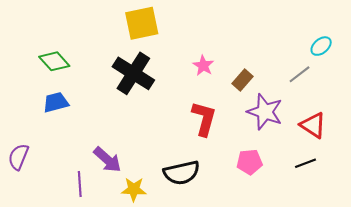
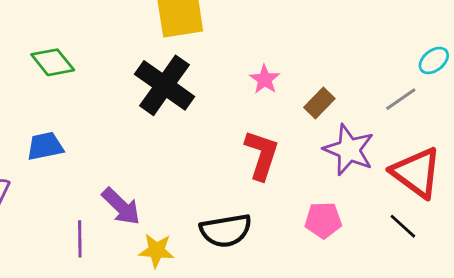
blue trapezoid: (56, 102) -> (45, 146), moved
red triangle: (313, 125) -> (416, 173), size x1.4
black line: (305, 163) -> (403, 226), turned 60

